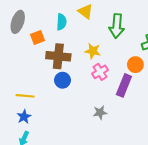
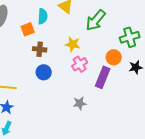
green arrow: (117, 26) -> (96, 20), turned 35
orange square: (38, 38) -> (28, 29), moved
brown cross: (58, 56) -> (40, 49), size x0.6

